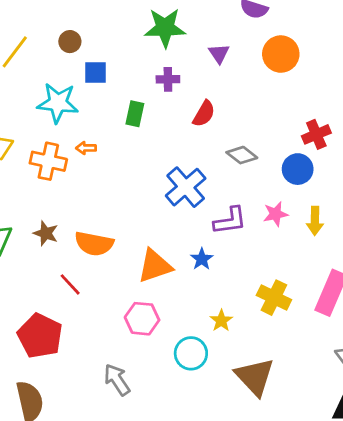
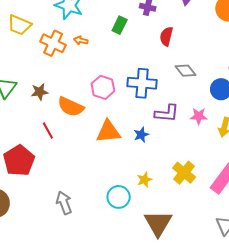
red semicircle: (204, 114) -> (166, 36), turned 150
blue cross: (186, 187) -> (142, 83), turned 32
brown star: (46, 233) -> (40, 92), turned 30
pink hexagon: (142, 319) -> (103, 87), moved

